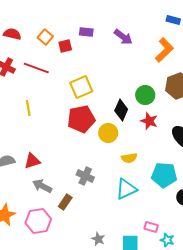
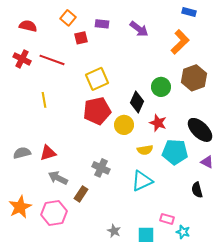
orange square: (45, 37) -> (68, 18), moved
red star: (149, 121) -> (158, 123), moved
cyan pentagon: (164, 175) -> (175, 152), moved

